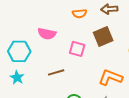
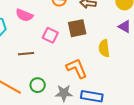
orange L-shape: (110, 77) -> (77, 68), turned 35

